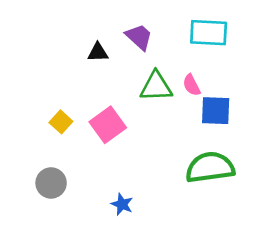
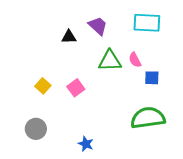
blue square: (216, 111) -> (152, 78), size x0.7
pink square: (108, 125) -> (76, 88), size x0.7

